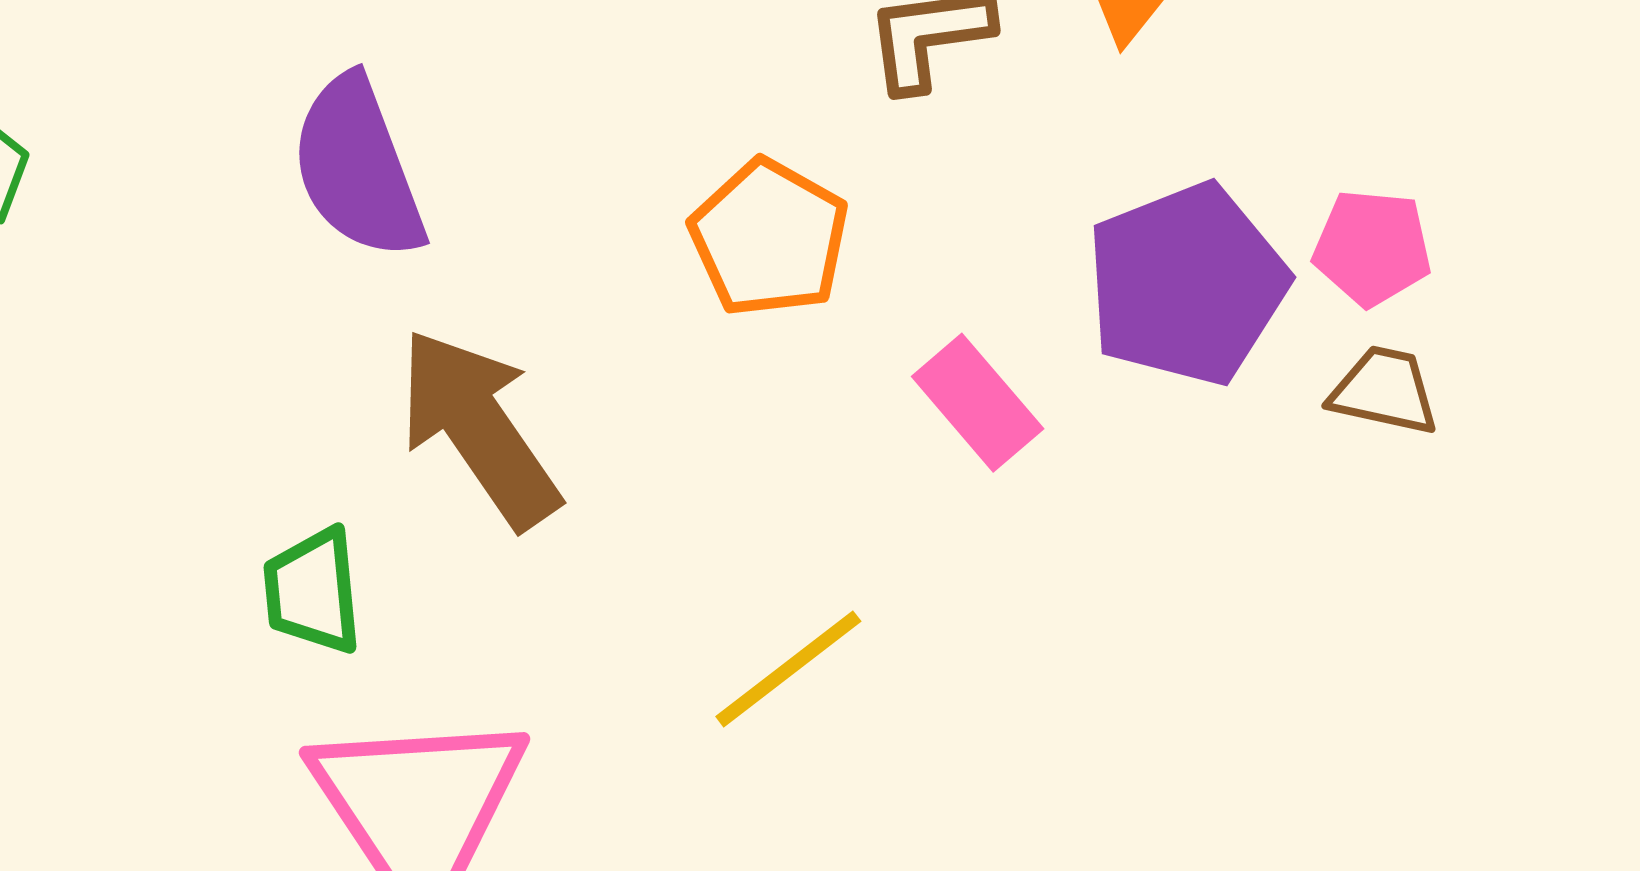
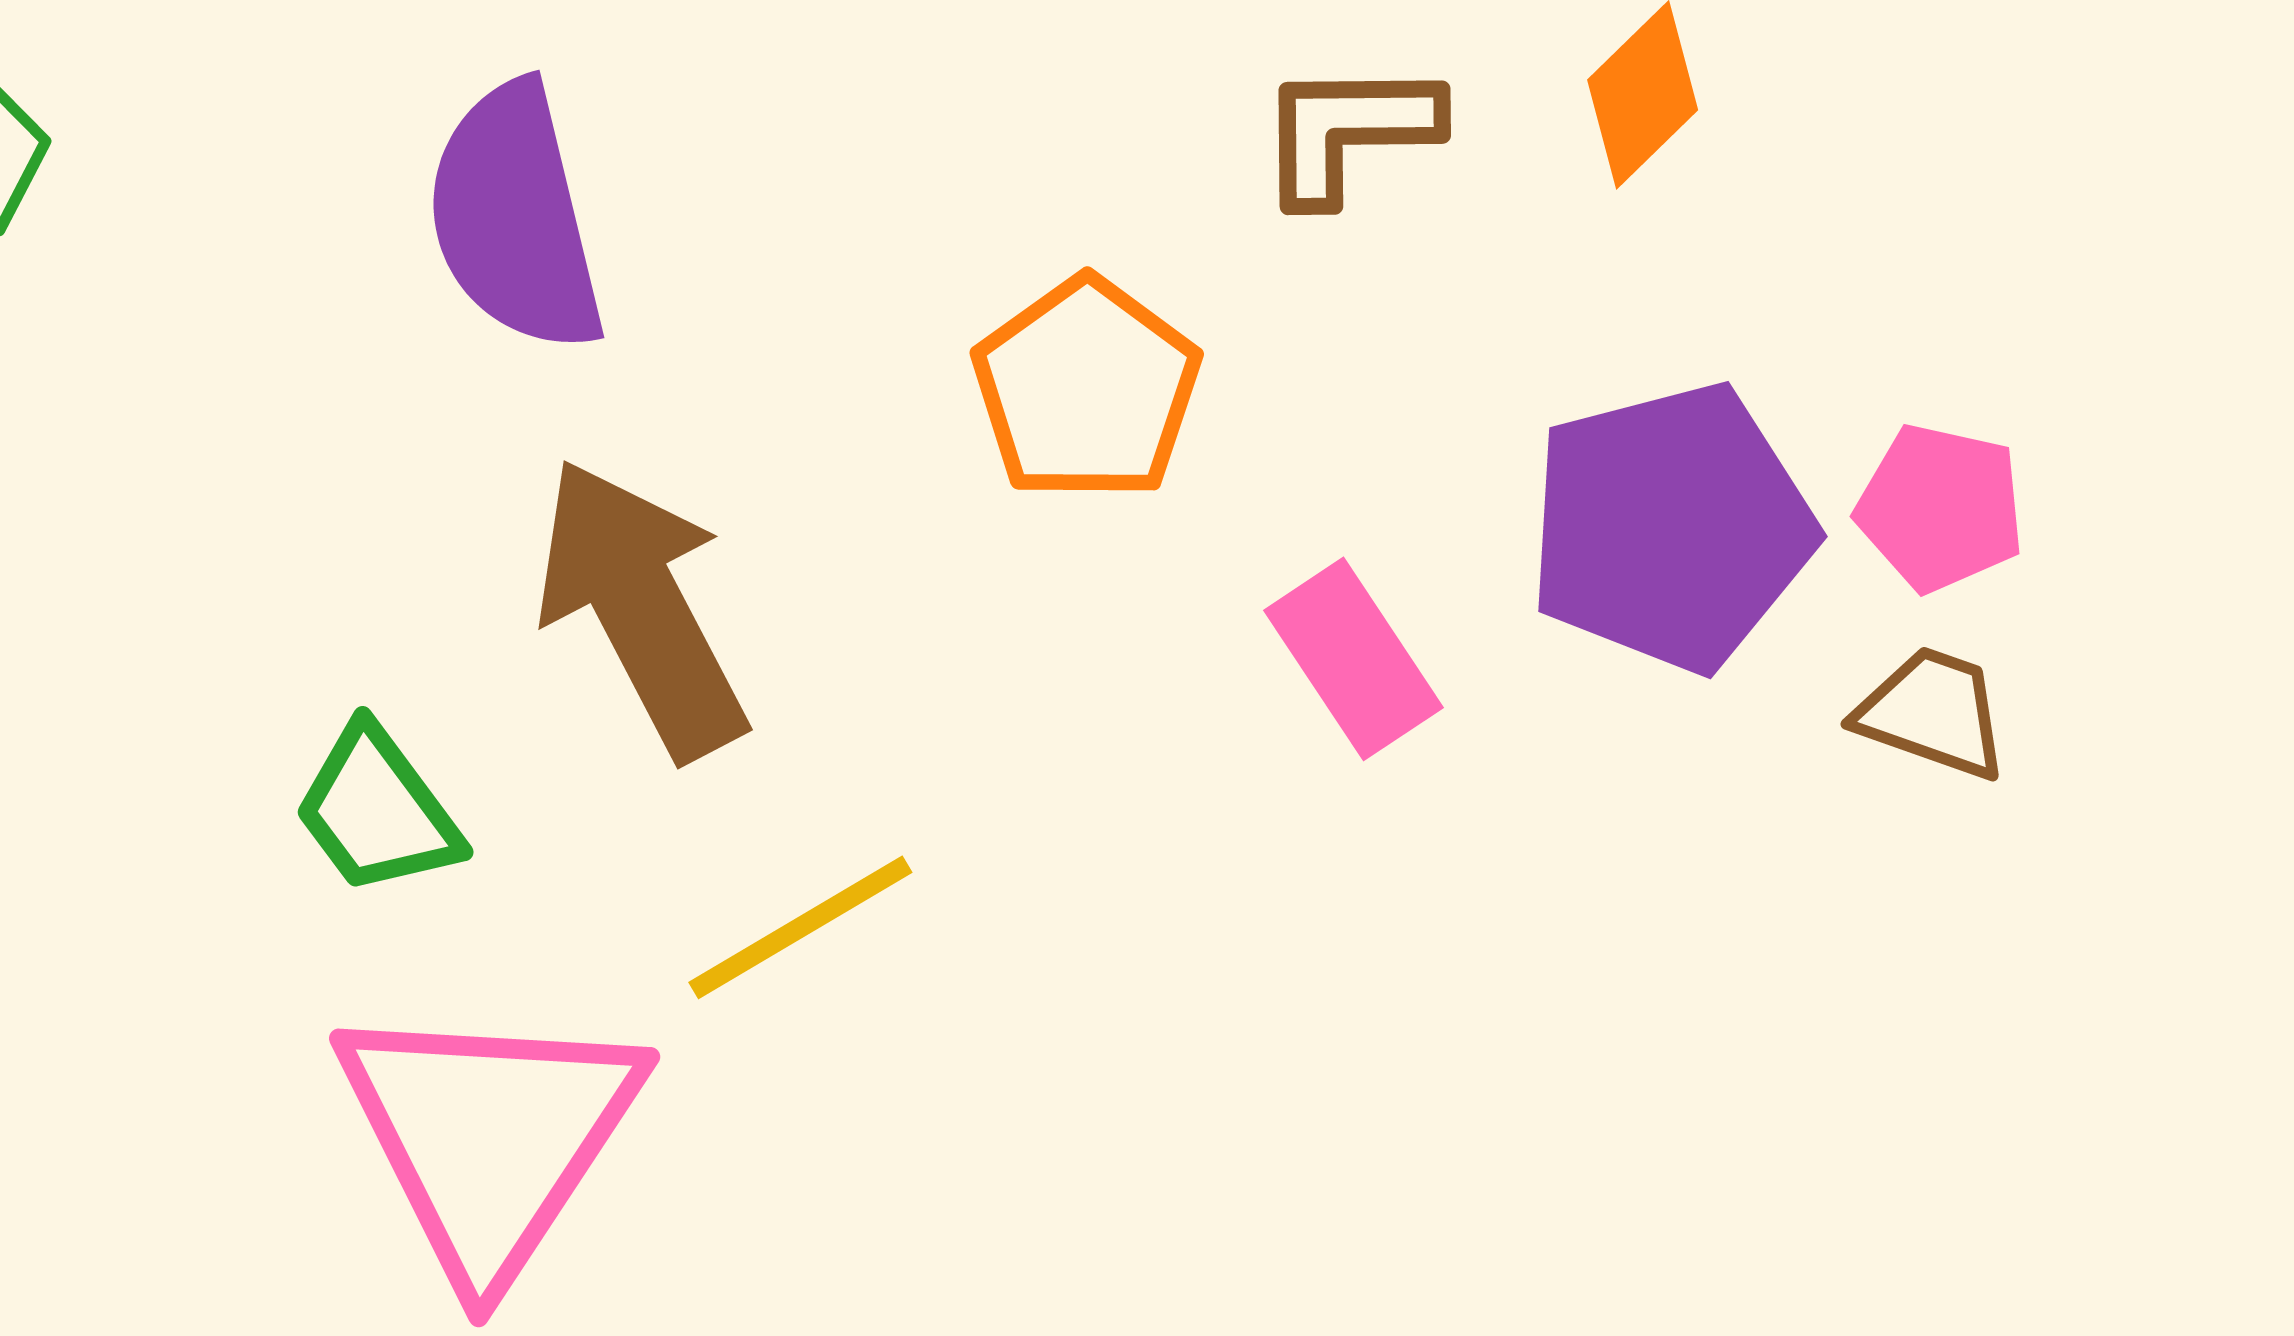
green trapezoid: (313, 591) -> (377, 811), turned -38
yellow line: (788, 669) -> (800, 927), moved

